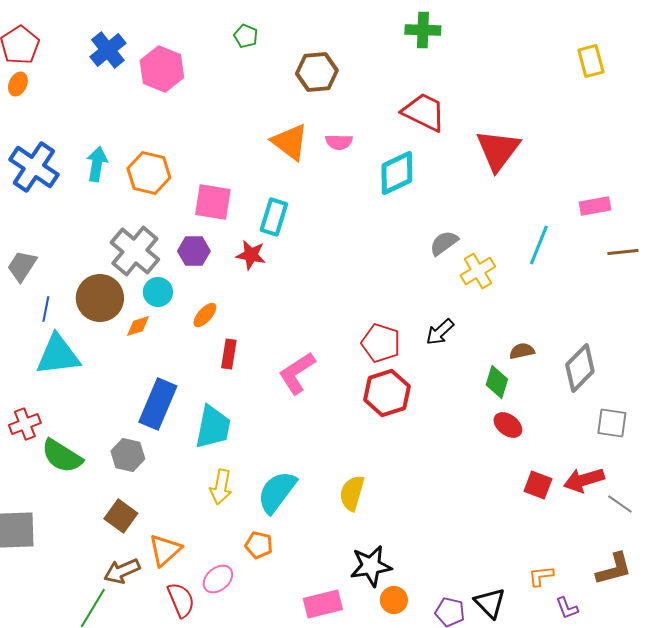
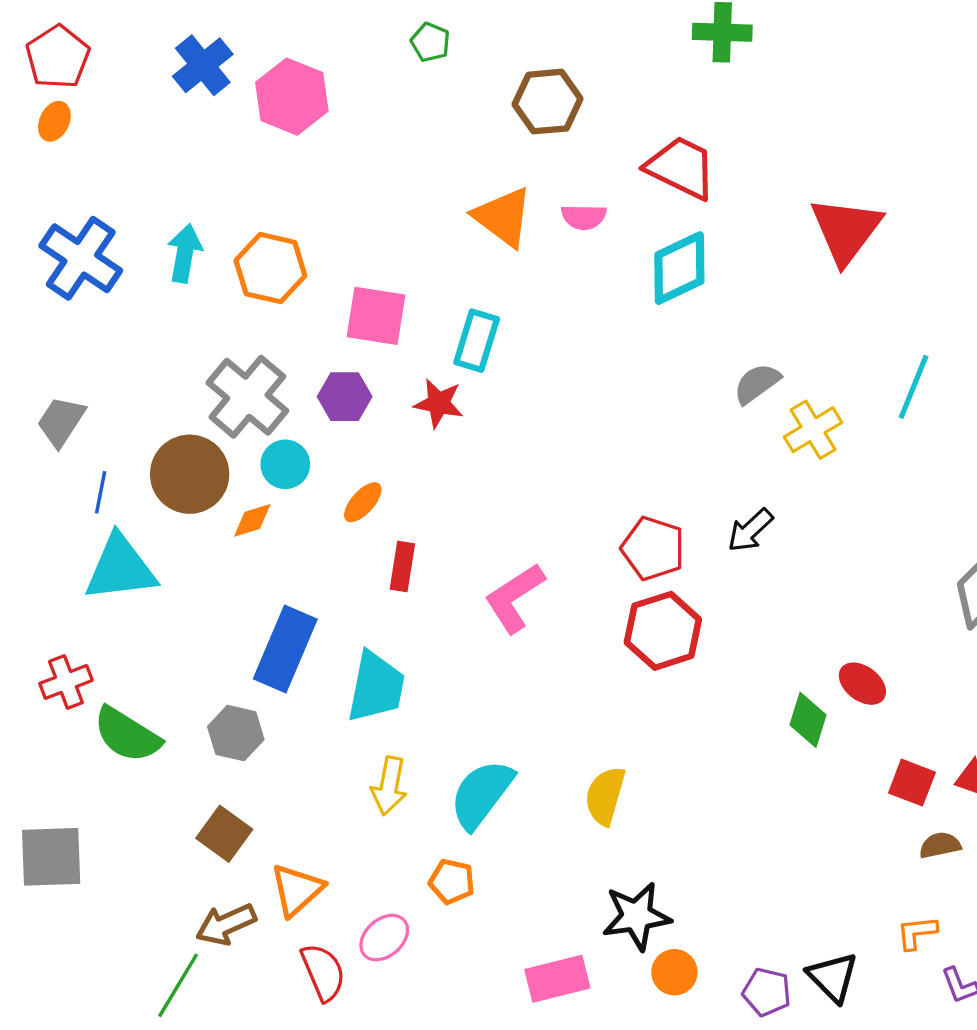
red trapezoid: (424, 112) -> (681, 167), moved
brown semicircle: (522, 351) -> (940, 845), moved
green diamond: (497, 382) -> (808, 720), moved

